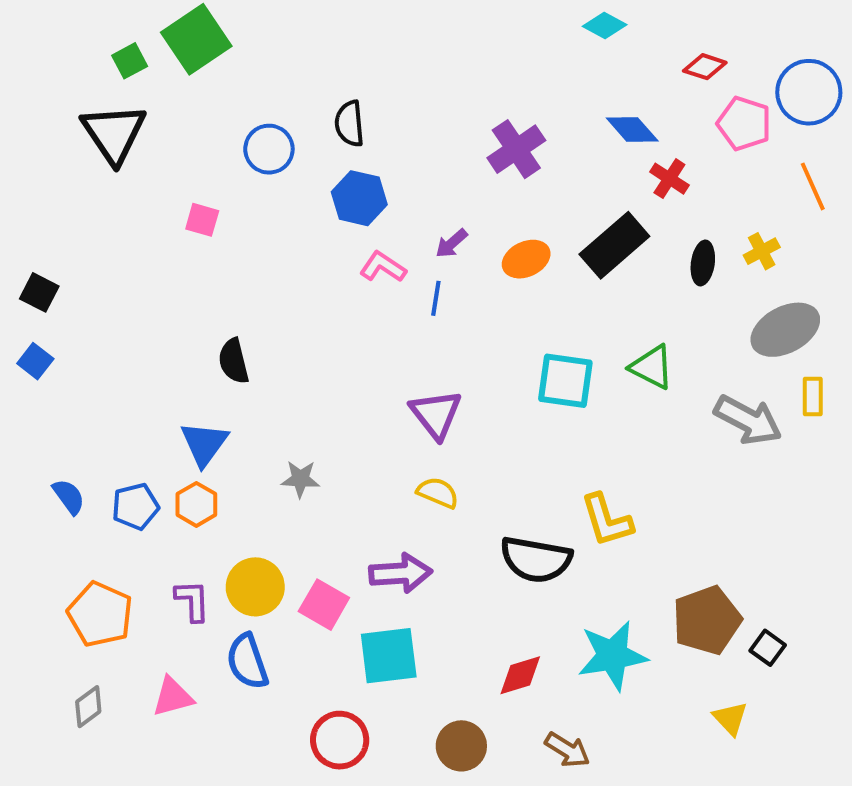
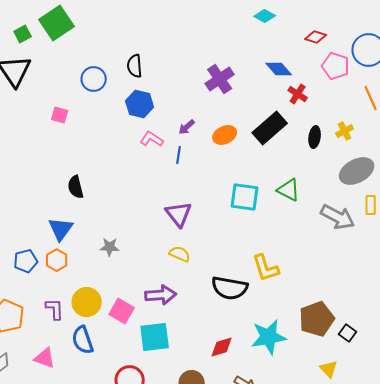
pink triangle: (173, 697) -> (45, 358), turned 35

